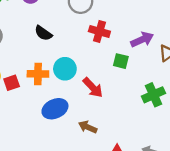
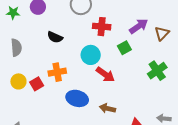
green square: (121, 61) -> (124, 48), turned -32
cyan circle: (65, 69) -> (91, 55), moved
blue ellipse: (55, 109) -> (77, 98), turned 50

